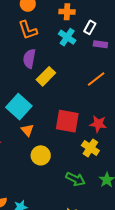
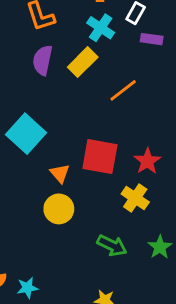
yellow rectangle: (46, 76) -> (83, 62), moved
orange line: (96, 79) -> (123, 90), moved
red star: (98, 124) -> (147, 161), turned 30
orange triangle: (27, 130) -> (60, 173), moved

